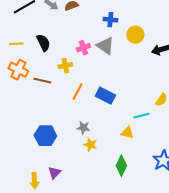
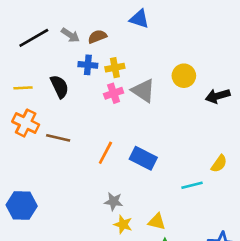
blue cross: (110, 20) -> (88, 65), moved
yellow cross: (65, 66) -> (115, 68), moved
yellow triangle: (127, 133) -> (157, 222), moved
blue hexagon: (45, 136) -> (22, 206), moved

